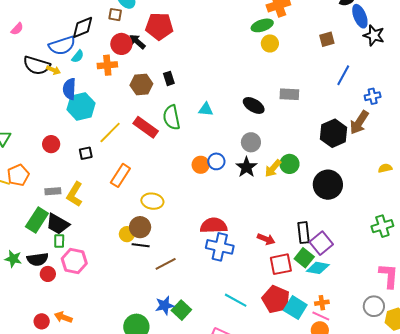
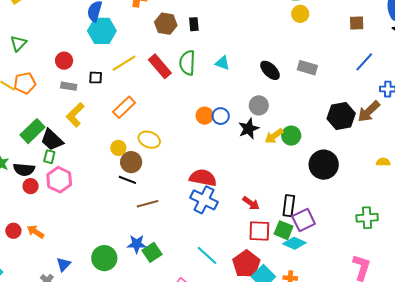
gray rectangle: (53, 191) -> (69, 86), moved
yellow circle: (127, 234) -> (118, 148), moved
green square: (304, 258) -> (284, 230), turned -30

